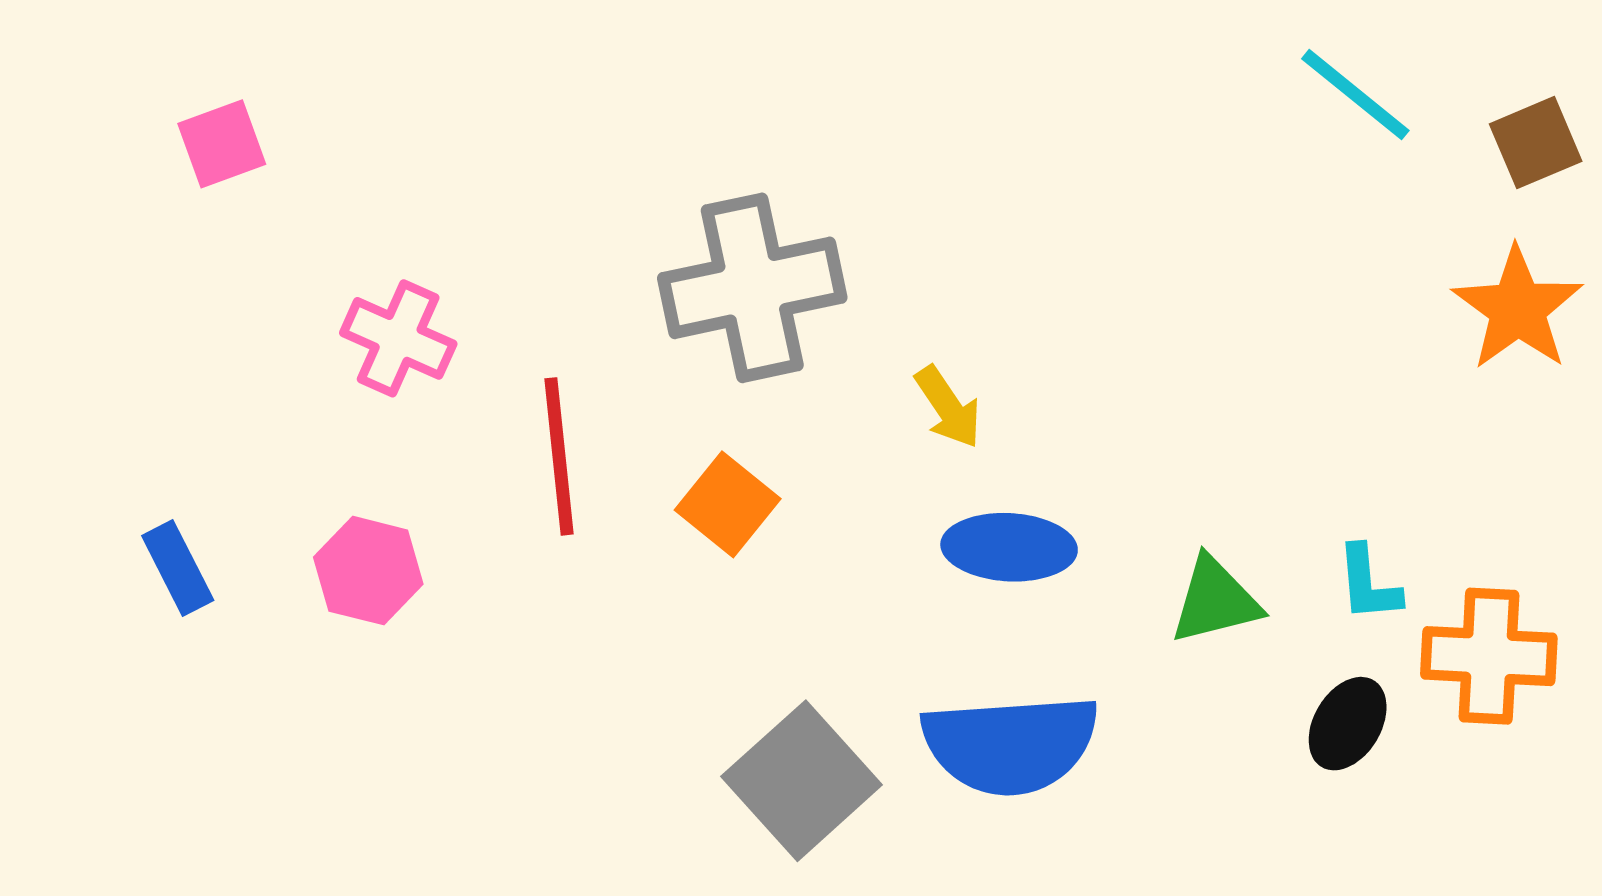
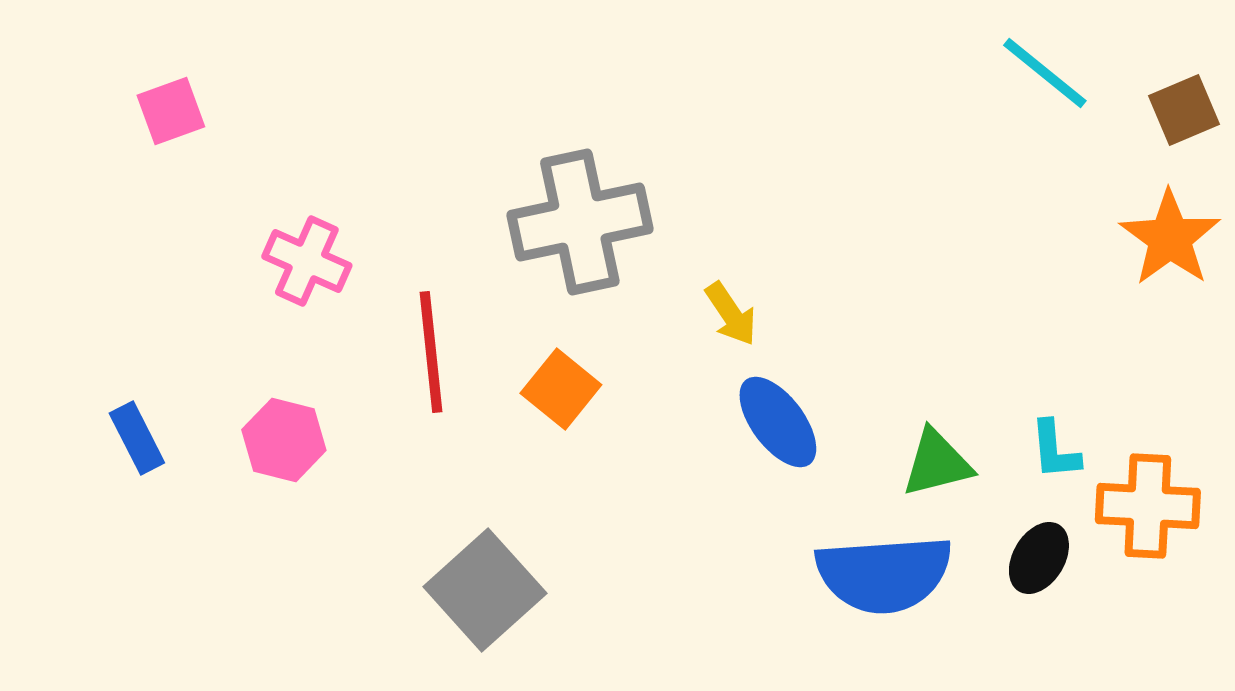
blue ellipse: (1009, 547) -> (778, 422), turned 50
blue semicircle: (1010, 744) -> (884, 574), moved
gray square: (802, 781) -> (485, 590), moved

